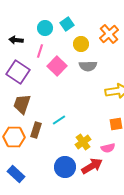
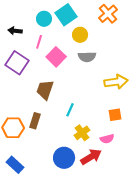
cyan square: (67, 24) -> (66, 15), size x1.5
orange cross: (109, 34) -> (108, 14), moved
brown trapezoid: (22, 104) -> (45, 90), moved
cyan line: (59, 120) -> (70, 110), moved, turned -32

